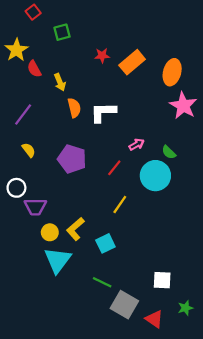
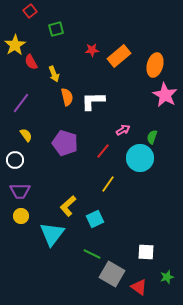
green semicircle: (169, 152) -> (152, 137), turned 64
white circle: (16, 188) -> (15, 160), moved
purple trapezoid: (35, 207) -> (20, 191), moved
yellow circle: (50, 232) -> (21, 216), moved

